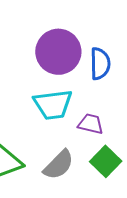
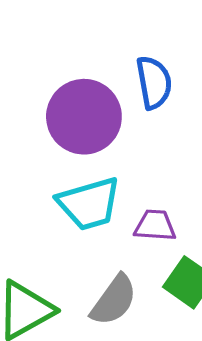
blue semicircle: (100, 64) -> (154, 83), moved

